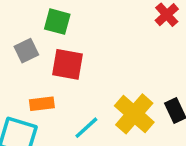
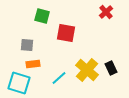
gray square: (26, 51) -> (27, 45), moved, turned 32
red square: (68, 64) -> (66, 33), moved

